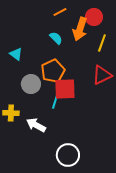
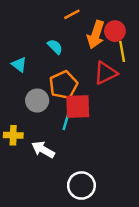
red circle: (94, 17) -> (115, 31), moved
cyan semicircle: (56, 38) -> (55, 47), moved
yellow line: (102, 43) -> (122, 51), turned -30
red triangle: (102, 75) -> (105, 73), moved

